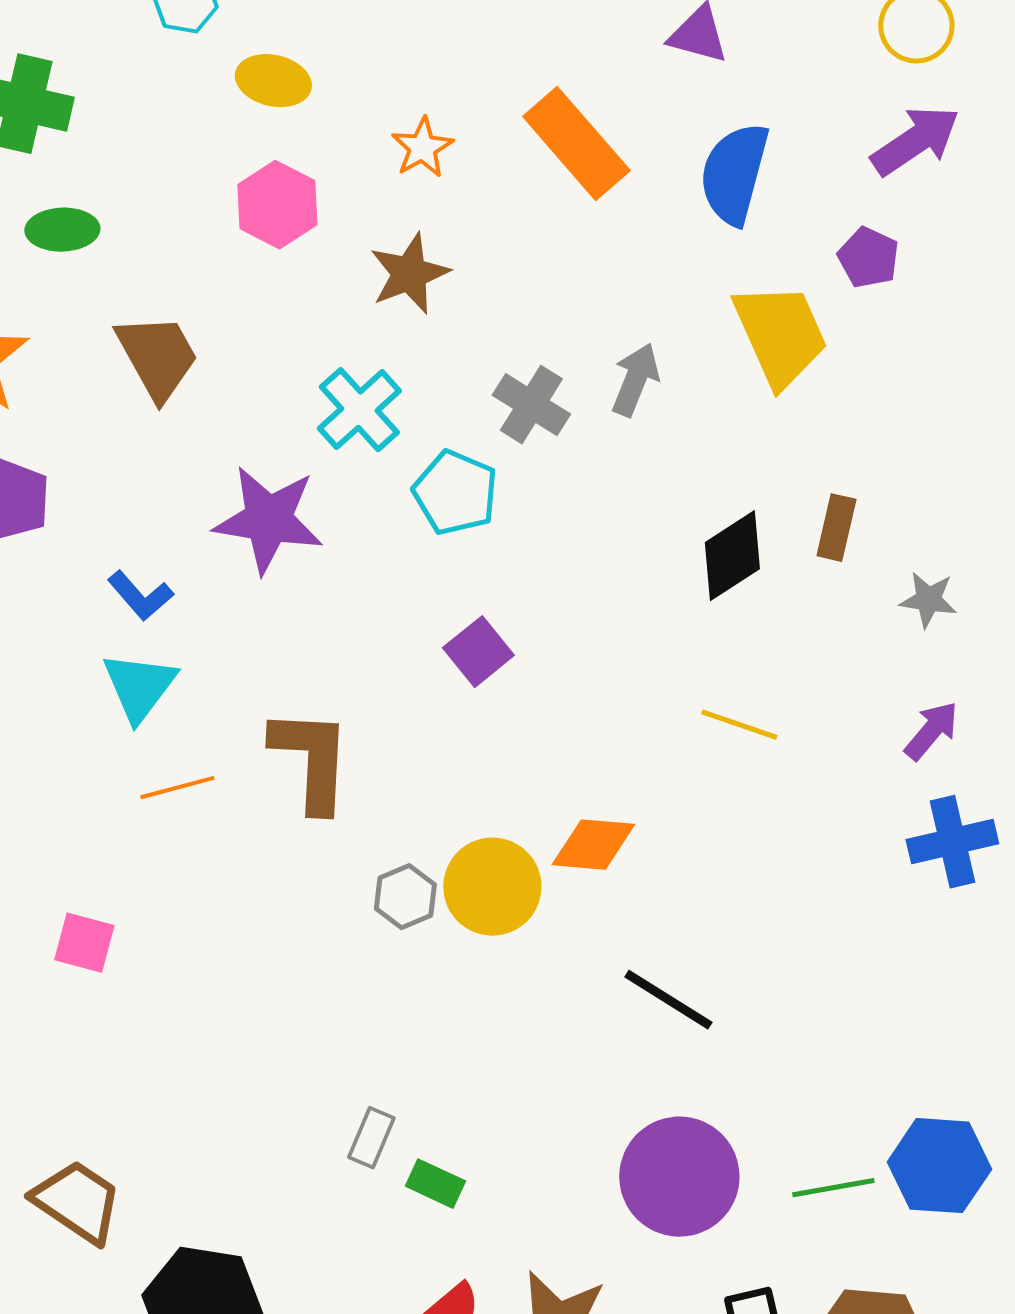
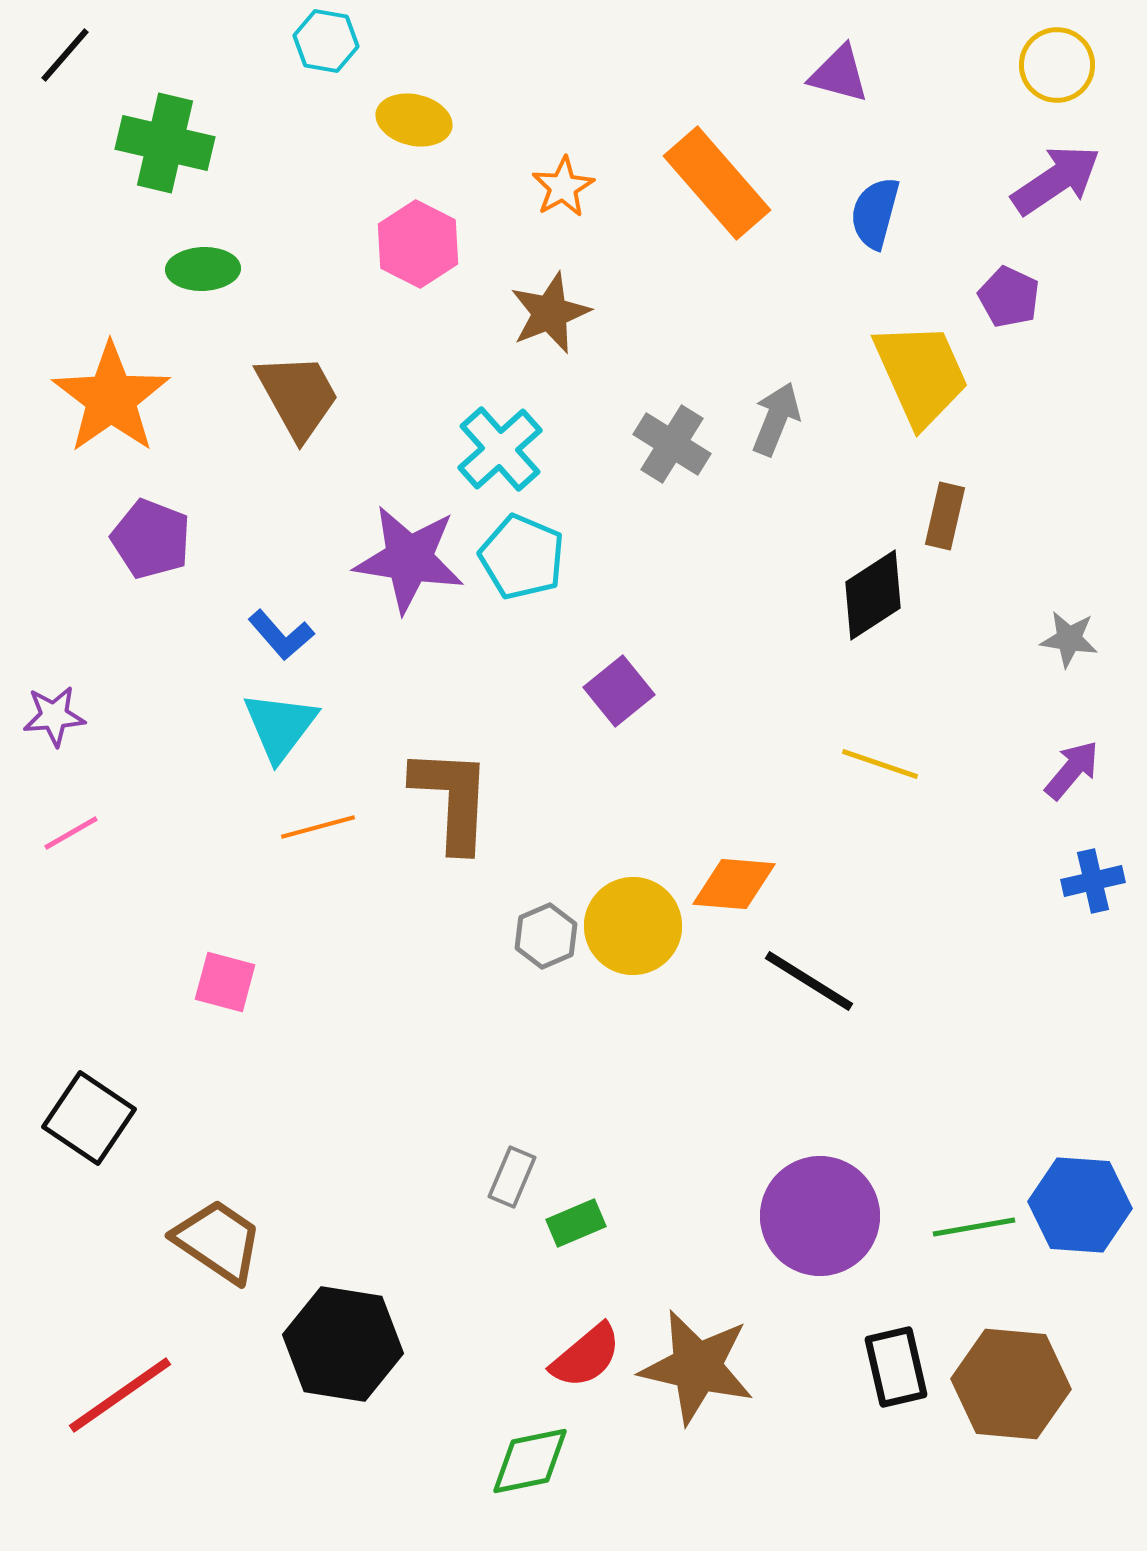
blue semicircle: (734, 174) -> (875, 213), size x0.7
cyan pentagon: (455, 493) -> (522, 557), moved
brown rectangle: (836, 528) -> (945, 516), moved
blue cross: (952, 842) -> (1093, 881), size x0.7
black line: (668, 1000) -> (809, 981), moved
green rectangle: (435, 1184) -> (576, 1223), turned -48

